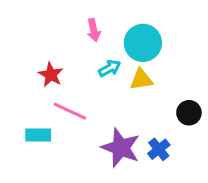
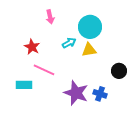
pink arrow: (94, 30) -> (50, 17), moved
blue cross: (159, 149) -> (100, 94), turned -32

